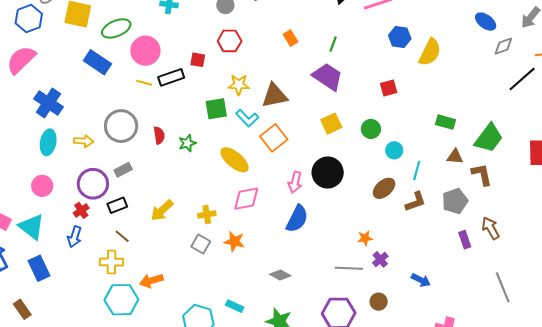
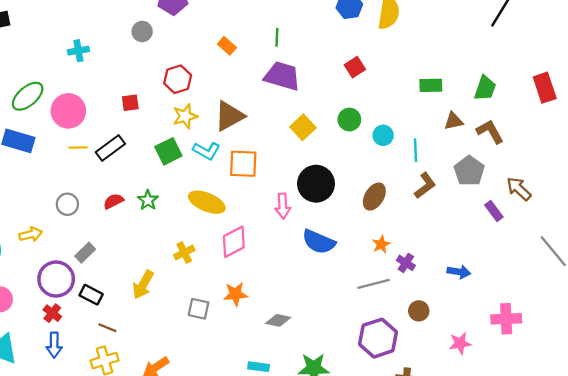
red hexagon: (230, 41) -> (178, 79), moved
black rectangle: (171, 77) -> (110, 148), moved
gray circle: (121, 126) -> (67, 204), size x0.6
red semicircle: (159, 135) -> (113, 201), turned -90
orange square: (274, 138) -> (243, 164), turned -32
green trapezoid: (489, 138) -> (485, 88), size x0.7
brown ellipse: (384, 188) -> (374, 197), moved
black rectangle: (117, 205) -> (91, 295), turned 66
yellow cross: (207, 214) -> (184, 253), moved
blue semicircle: (297, 219) -> (319, 242), moved, turned 104
gray diamond: (280, 275) -> (278, 320), moved

